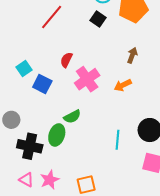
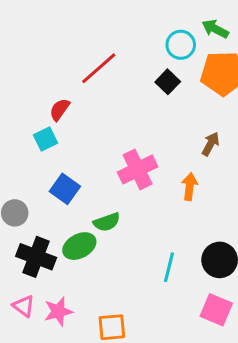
red semicircle: (66, 60) -> (60, 110), moved
blue square: (42, 84) -> (65, 189), moved
orange arrow: (123, 85) -> (190, 187), turned 114
green ellipse: (57, 135) -> (79, 246), turned 35

